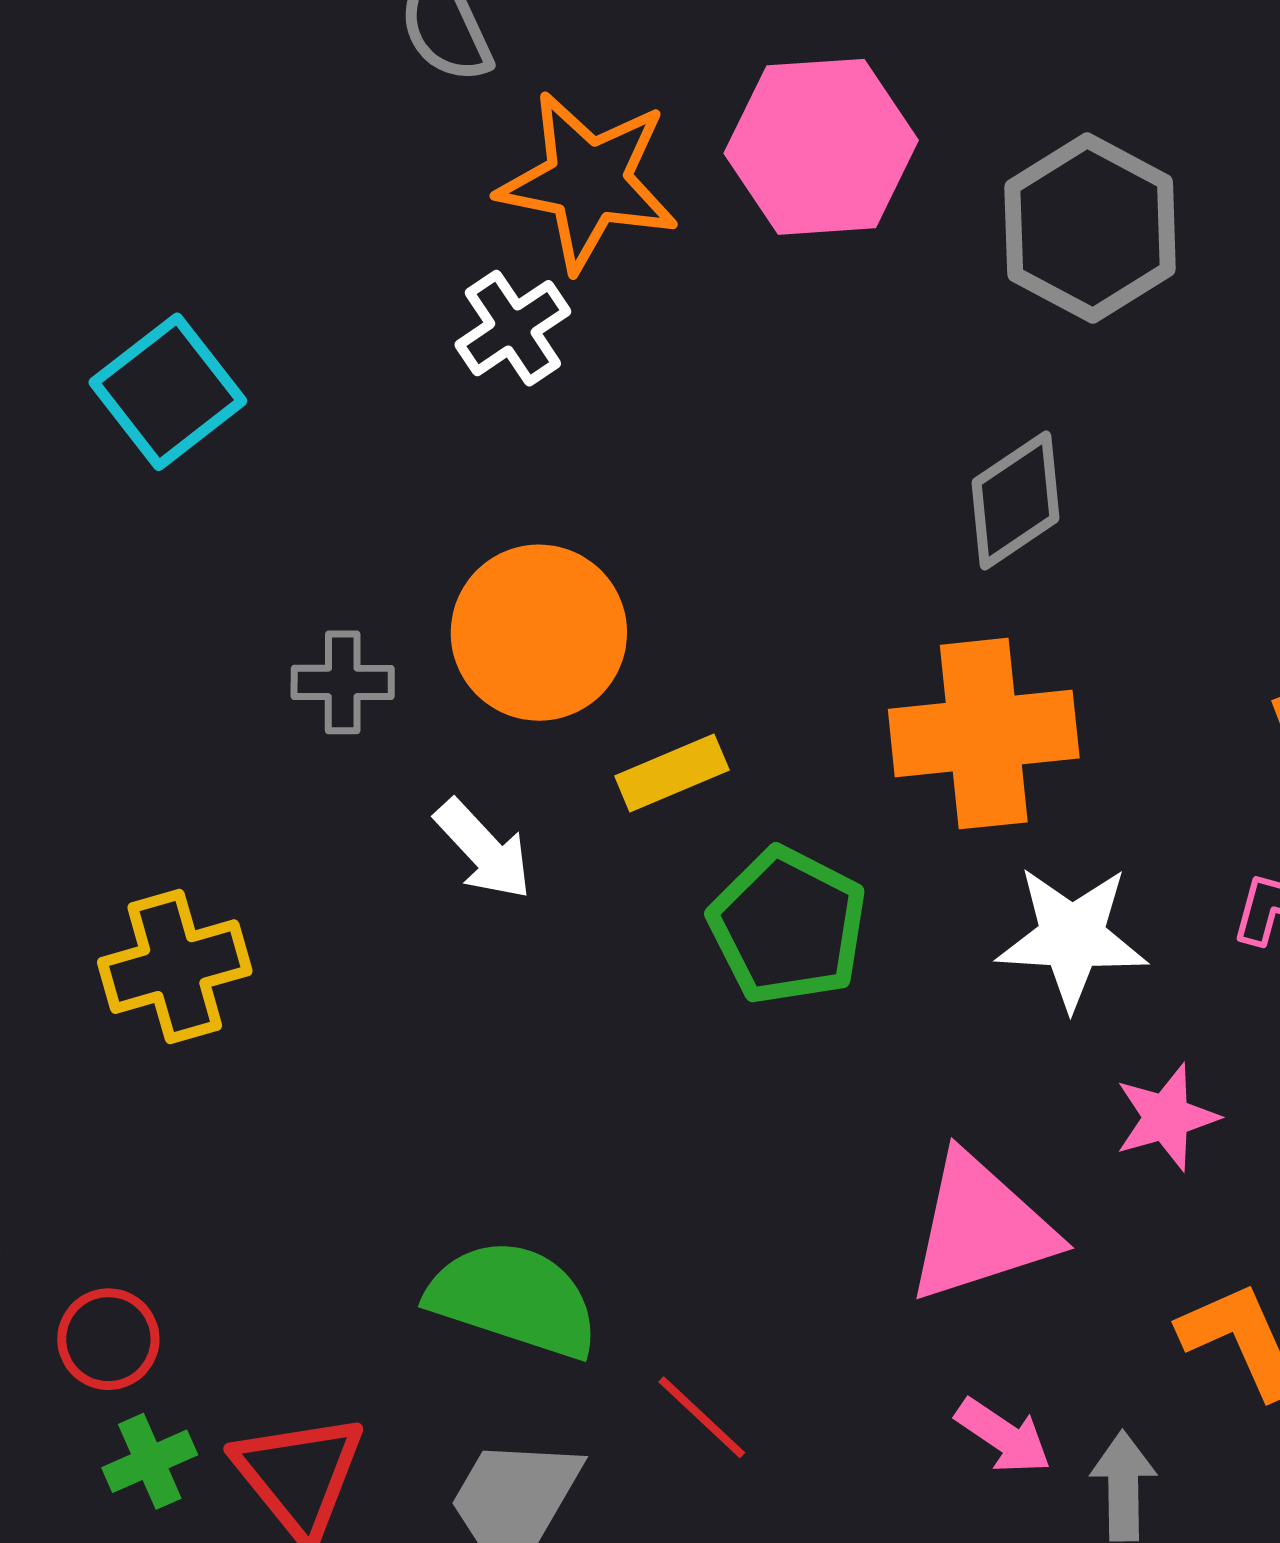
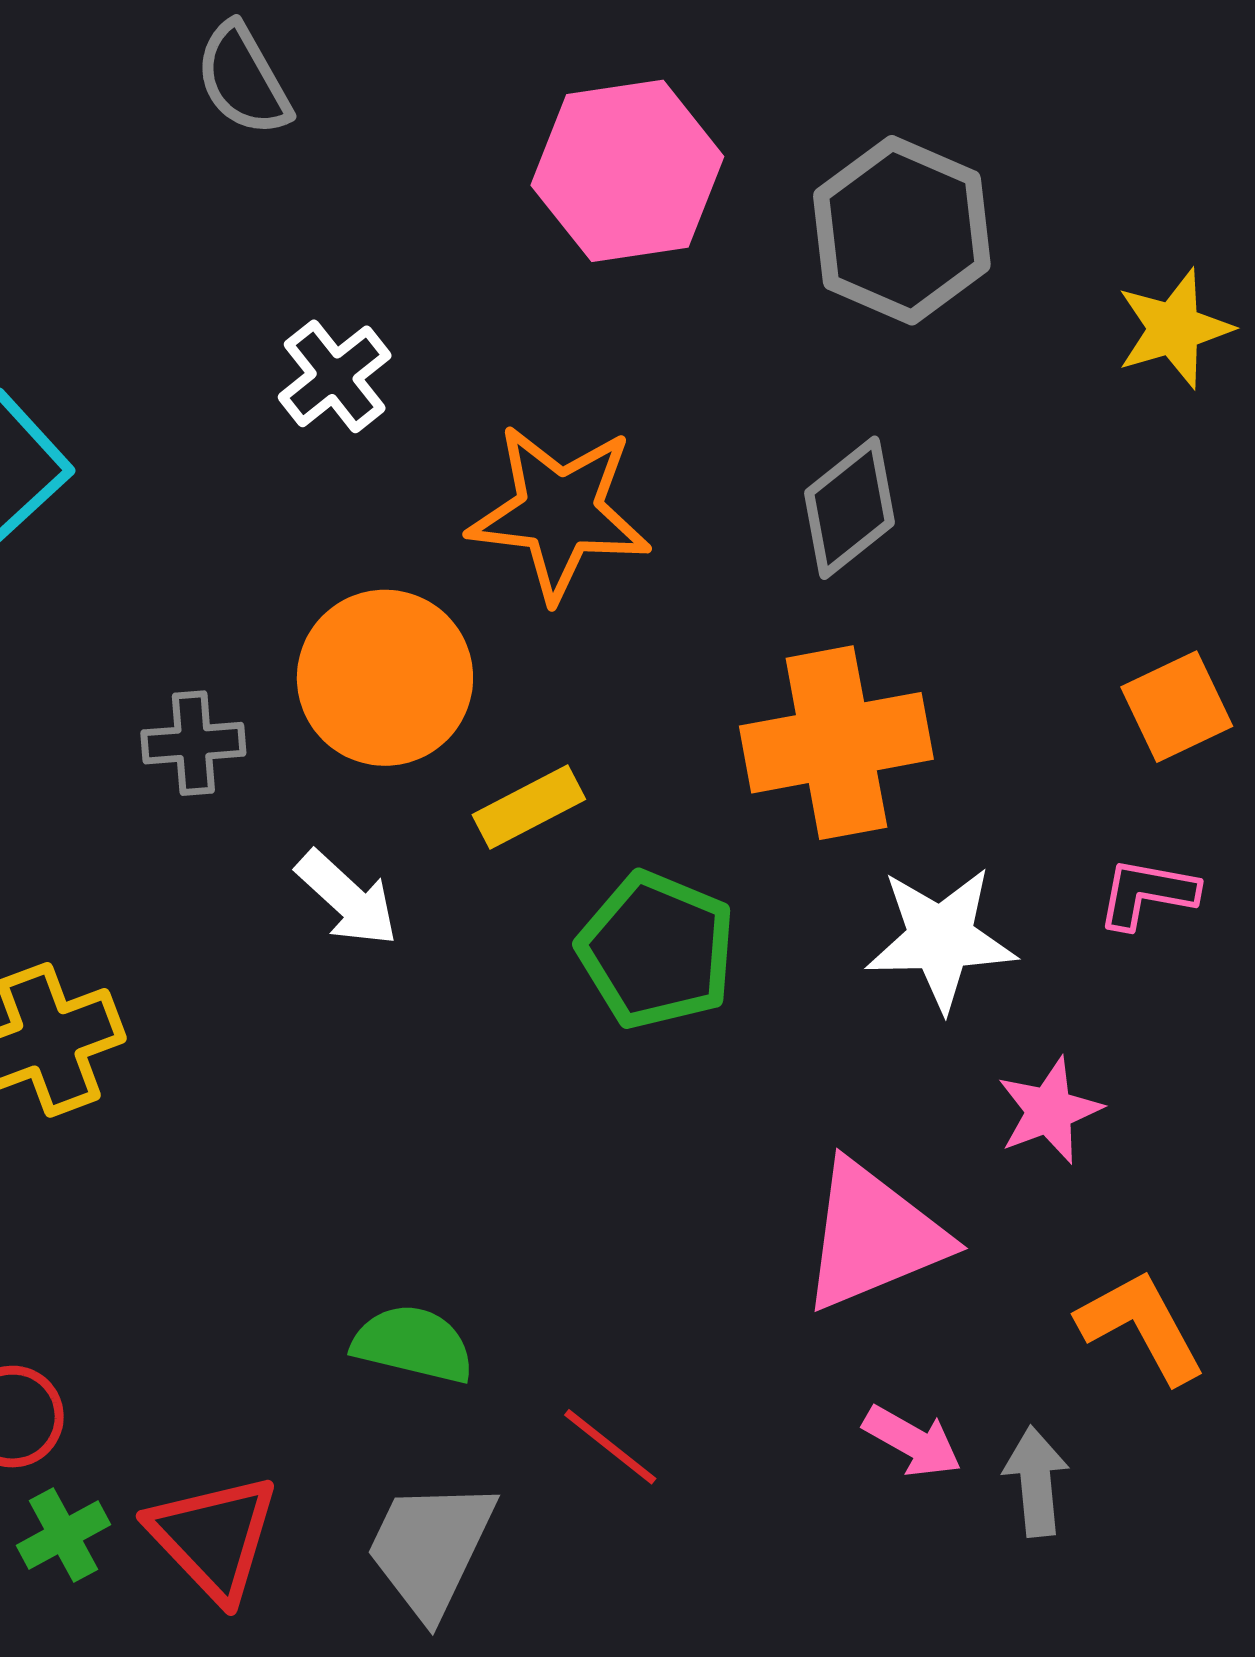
orange star: (588, 181) -> (559, 512), moved
green semicircle: (514, 1299) -> (413, 1344), size x0.7

